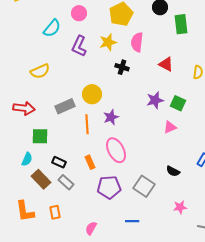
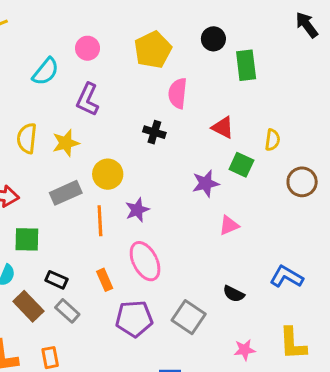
yellow star: (108, 42) -> (66, 143), moved
yellow semicircle: (40, 71) -> (27, 138), turned 120
green square: (178, 103) -> (241, 165), moved

